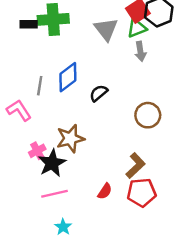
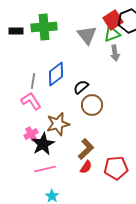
black rectangle: (29, 24) -> (16, 31), moved
pink L-shape: (19, 110) -> (31, 101), moved
brown circle: (148, 115) -> (92, 105), moved
brown L-shape: (135, 166) -> (86, 149), moved

